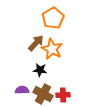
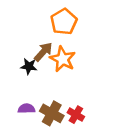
black star: (40, 70) -> (29, 66), moved
red cross: (63, 95) -> (76, 115), turned 32

